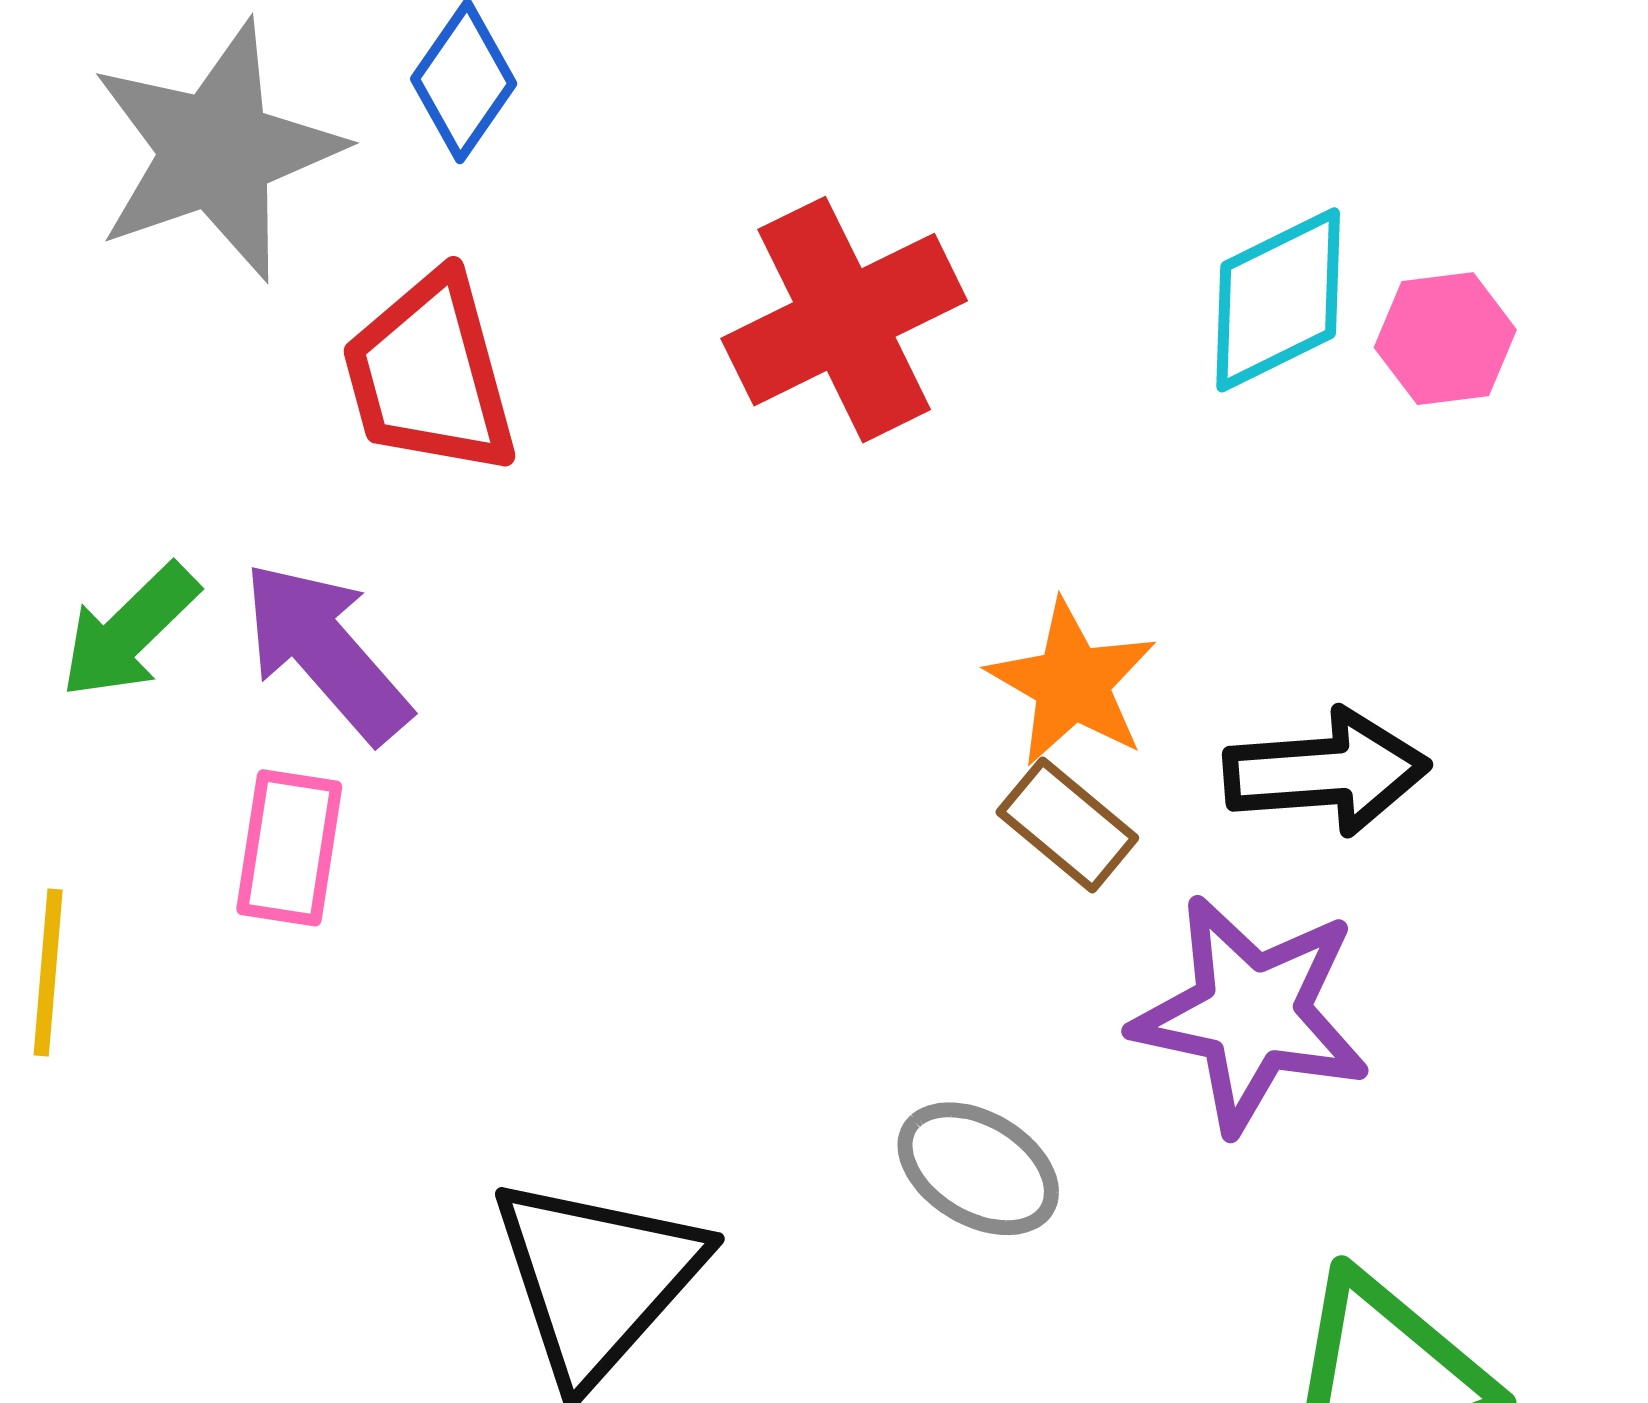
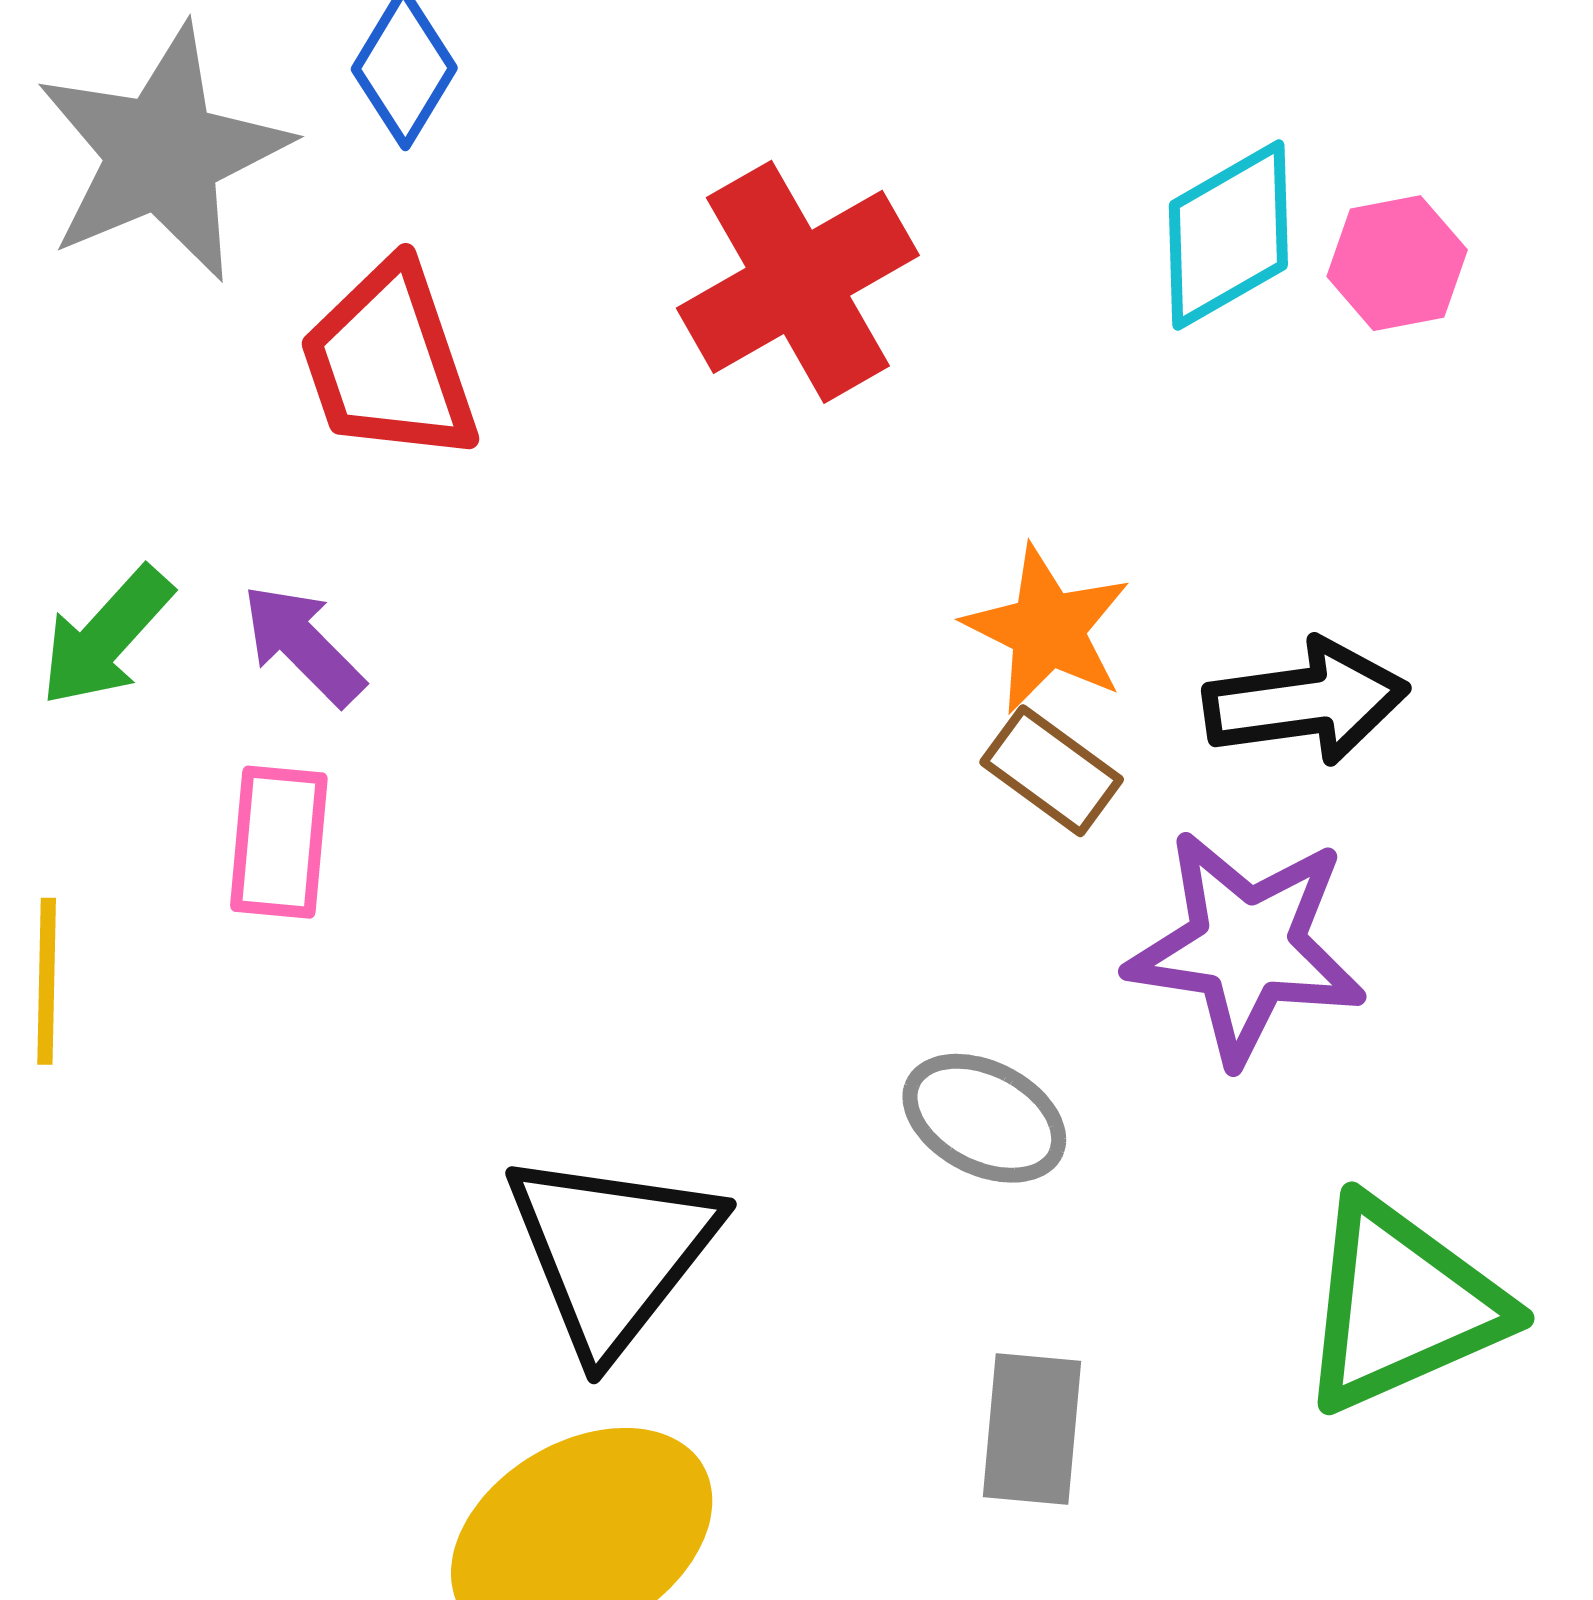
purple arrow: (326, 652) -> (303, 645), size x0.7

